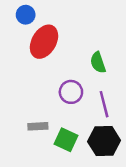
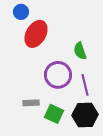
purple circle: (71, 92) -> (58, 75), size x1.4

